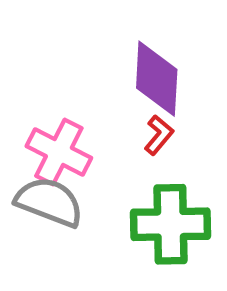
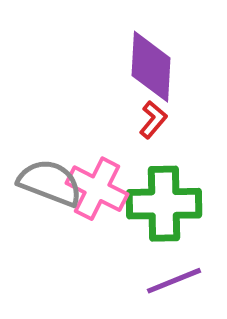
pink cross: (59, 152) -> (97, 189), moved

